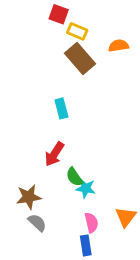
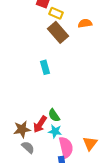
red arrow: (54, 154) -> (40, 124), moved
cyan star: (86, 188) -> (55, 131), moved
pink semicircle: (91, 223) -> (66, 147), size x1.5

